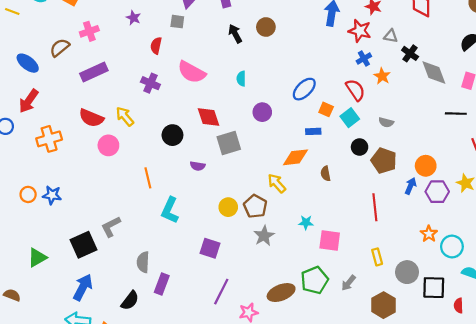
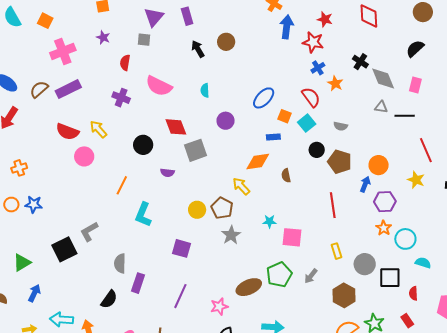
pink cross: (89, 31) -> (63, 51), size x1.4
gray triangle: (391, 36) -> (381, 107), moved
brown semicircle: (60, 48) -> (39, 89), moved
orange cross: (49, 139) -> (19, 168), moved, size x0.7
orange line: (148, 178) -> (122, 185), turned 42
purple hexagon: (437, 192) -> (385, 202), moved
blue arrow: (83, 287) -> (34, 293), moved, size x0.7
purple line: (221, 292) -> (180, 296), moved

